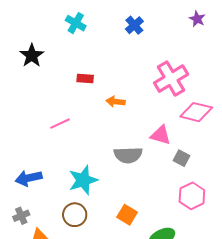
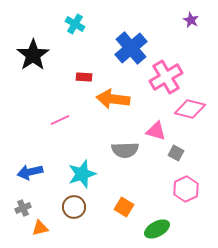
blue cross: (134, 25) -> (131, 48), moved, size x1.8
black star: (32, 56) -> (33, 55), size x1.4
orange arrow: (116, 102) -> (113, 99), size x1.8

